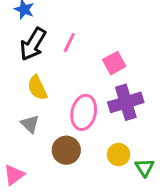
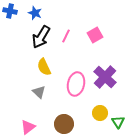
pink square: (114, 63) -> (95, 35), moved
purple cross: (126, 102) -> (105, 77), turned -30
brown circle: (66, 150) -> (64, 124), moved

